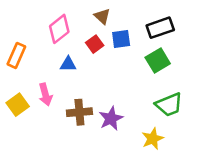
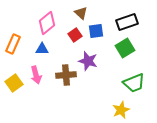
blue triangle: (68, 64) -> (42, 49), moved
brown cross: (79, 112) -> (66, 75), moved
purple star: (111, 118) -> (88, 61), moved, turned -30

